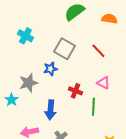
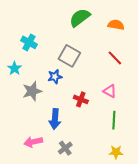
red line: (98, 51) -> (115, 58), moved
cyan star: (11, 100) -> (15, 68), moved
green line: (93, 107) -> (114, 120), moved

